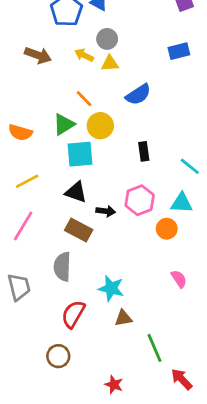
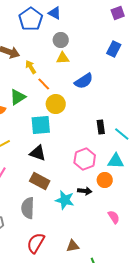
blue rectangle: (179, 51) -> (114, 49), turned -49
yellow arrow: (84, 55) -> (31, 67), moved, turned 32
green triangle: (64, 124) -> (18, 97), moved
black rectangle: (144, 151) -> (101, 127), moved
black arrow: (106, 211) -> (85, 191), moved
cyan star: (111, 288) -> (65, 200), moved

